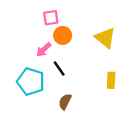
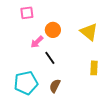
pink square: (51, 18) -> (27, 13), moved
cyan pentagon: (31, 82) -> (26, 83), moved, turned -30

